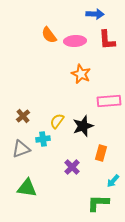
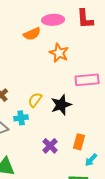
orange semicircle: (49, 35) -> (32, 34), moved, turned -78
orange rectangle: (101, 153) -> (79, 142), moved

